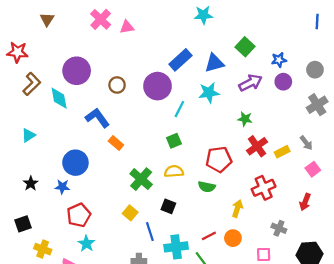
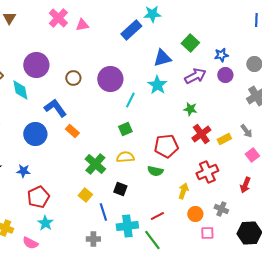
blue rectangle: (180, 60) -> (131, 30), moved
cyan star: (209, 93) -> (157, 85), turned -30
blue circle: (75, 163) -> (35, 134), moved
orange circle: (233, 238) -> (195, 214), moved

